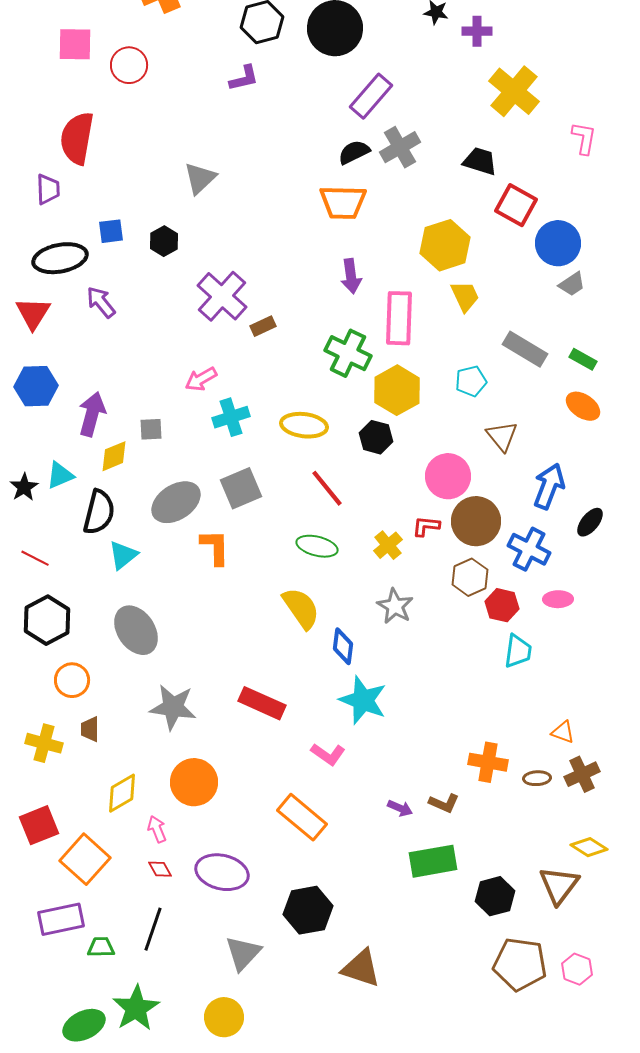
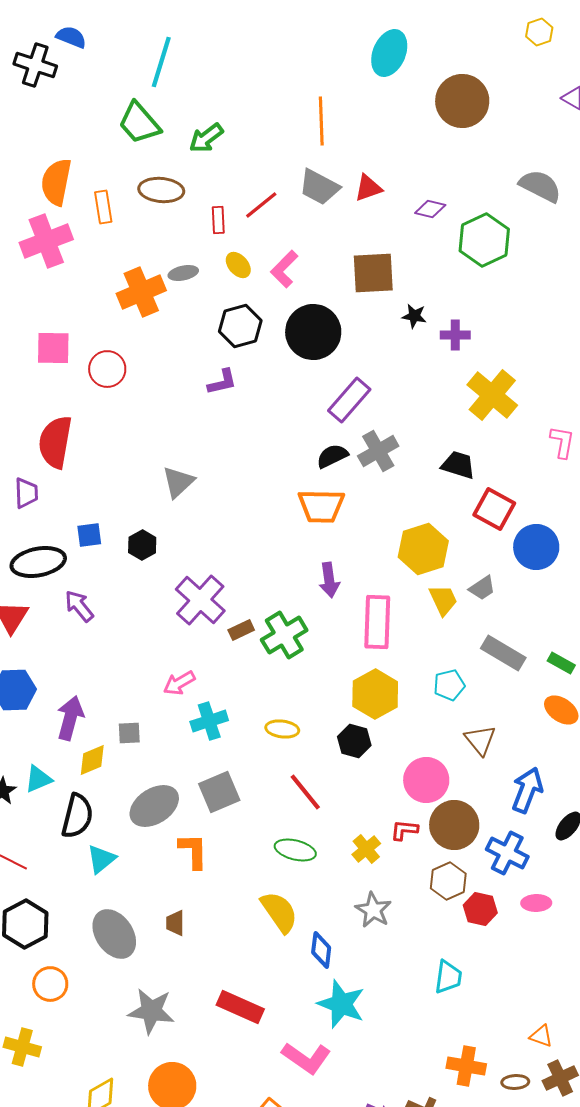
gray trapezoid: (572, 284) -> (482, 588), moved
green cross: (348, 353) -> (284, 635), moved, turned 33
yellow ellipse: (304, 425) -> (282, 729), size x0.7
cyan trapezoid: (518, 651) -> (448, 977), moved
brown trapezoid: (90, 729) -> (175, 923), moved
pink L-shape: (328, 754) -> (306, 1058), size x1.4

